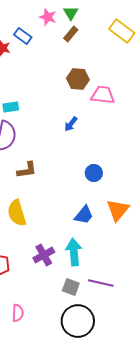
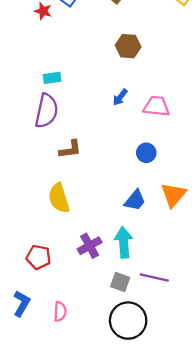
pink trapezoid: (103, 95) -> (156, 106), moved

